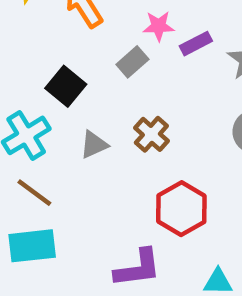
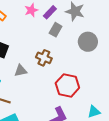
gray rectangle: (132, 62) -> (56, 30), moved
gray triangle: (94, 145) -> (21, 71), turned 32

